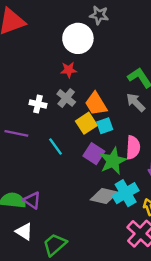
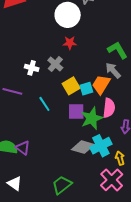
red star: (69, 70) -> (70, 43), moved
orange trapezoid: (96, 104) -> (101, 84), moved, turned 60
purple square: (94, 154) -> (76, 112), turned -36
white triangle: (24, 232) -> (15, 184), moved
green trapezoid: (55, 245) -> (62, 185), moved

